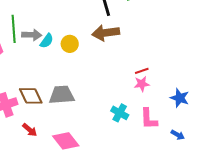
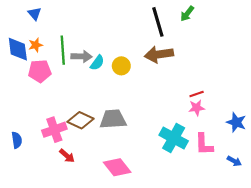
brown diamond: (31, 96) -> (81, 120), turned -40
cyan cross: (120, 113) -> (174, 138), size x1.5
red arrow: (30, 130) -> (67, 156), moved

